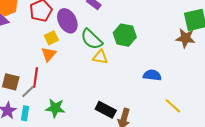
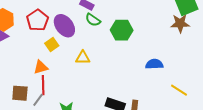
green semicircle: (92, 39) -> (93, 20), moved, size x0.7
orange triangle: (49, 54) -> (41, 67), moved, turned 42
yellow triangle: (100, 57) -> (83, 58), moved

